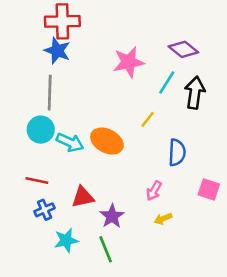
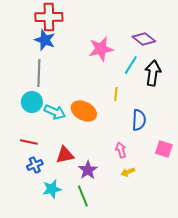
yellow line: (148, 119) -> (116, 94), turned -32
pink arrow: (154, 191) -> (121, 150), turned 133

